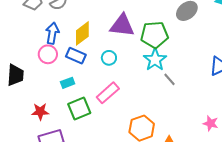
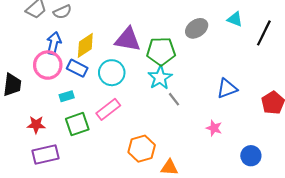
pink circle: (48, 54) -> (48, 65), size x1.4
cyan circle: (109, 58) -> (112, 73), size x1.6
pink star: (211, 123) -> (214, 128), moved

